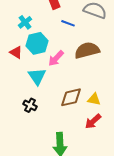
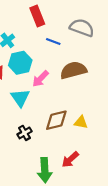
black cross: (30, 105) -> (24, 133), moved, turned 32
red arrow: (93, 121) -> (70, 160), moved

